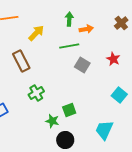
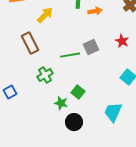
green line: (69, 46) -> (70, 55), moved
gray square: (82, 65) -> (91, 47), turned 35
green square: (69, 110) -> (78, 92), turned -32

